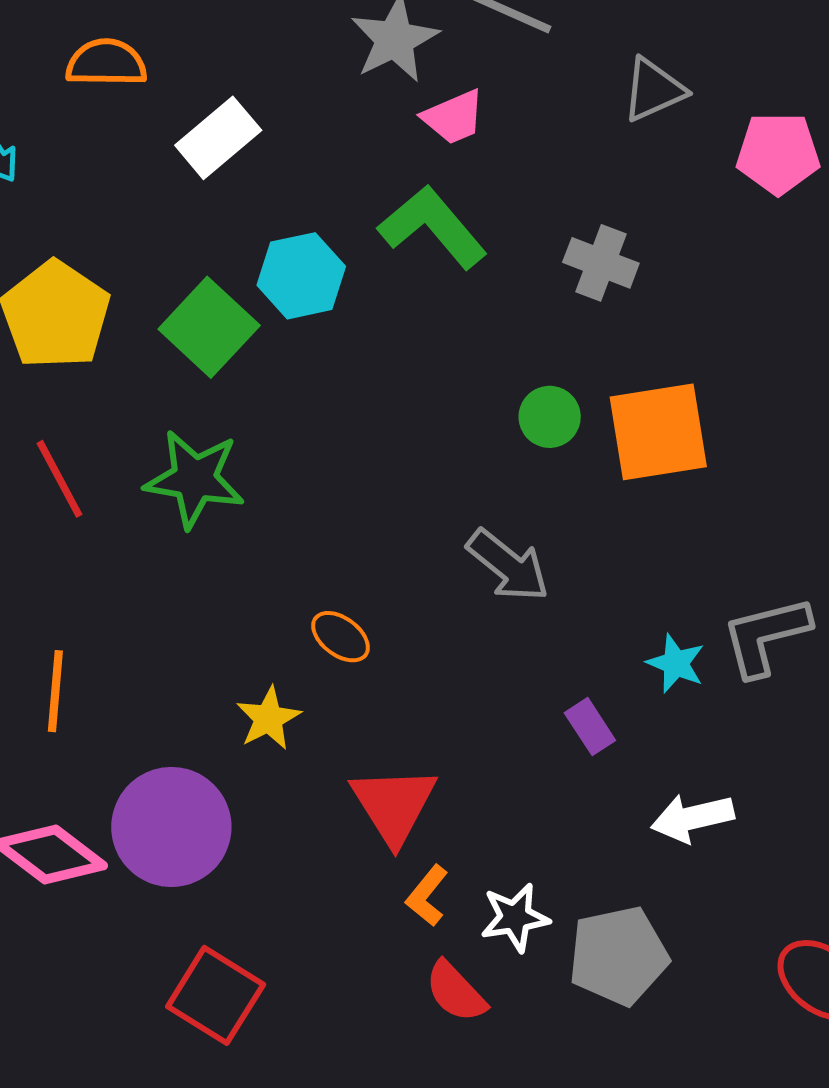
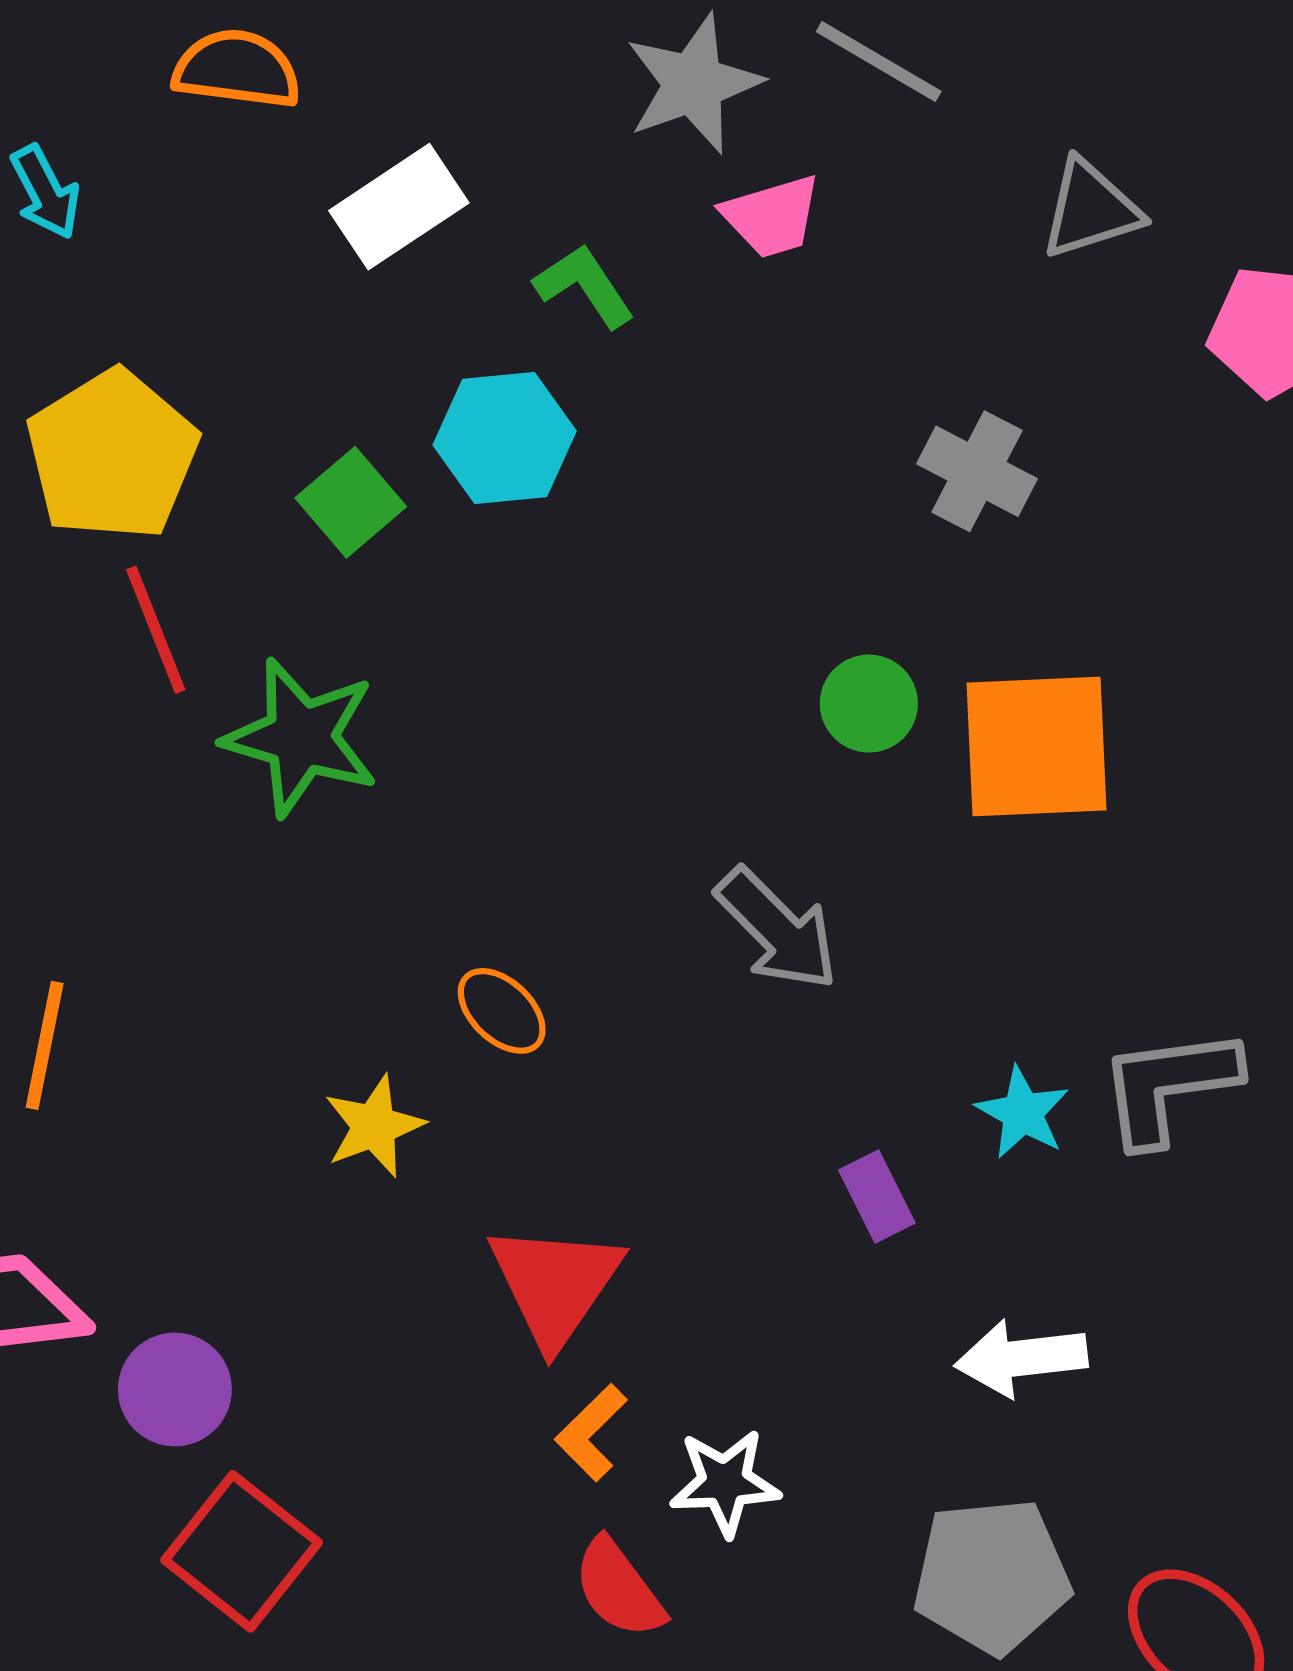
green L-shape: (433, 227) -> (584, 286), moved, size x0.6
green square: (209, 327) -> (351, 502), size x0.7
red line: (60, 479) -> (156, 630), moved
purple circle: (171, 827) -> (175, 1389), moved, size x0.6
gray pentagon: (618, 956) -> (992, 1576), moved

